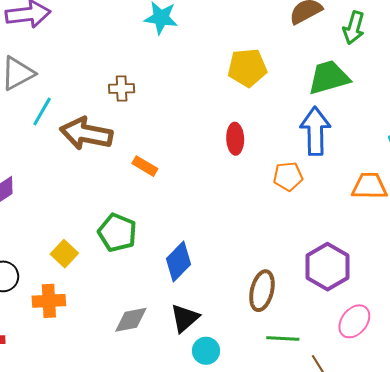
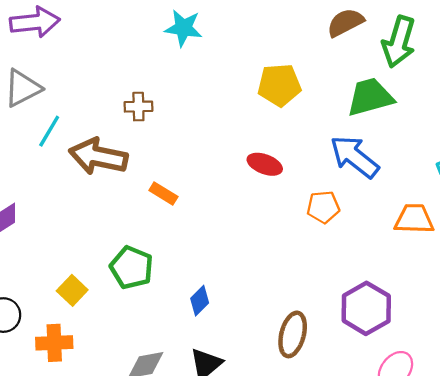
green arrow: (354, 28) -> (399, 42), size x1.4
blue arrow: (315, 131) -> (354, 157), turned -51
red ellipse: (235, 139) -> (265, 164), turned -68
blue diamond: (179, 261) -> (200, 301), size x0.7

